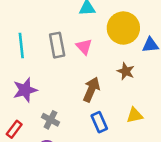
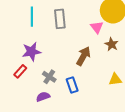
pink triangle: (84, 47) -> (97, 27), moved
blue rectangle: (99, 122) -> (72, 85), moved
red rectangle: (14, 129) -> (20, 71), moved

